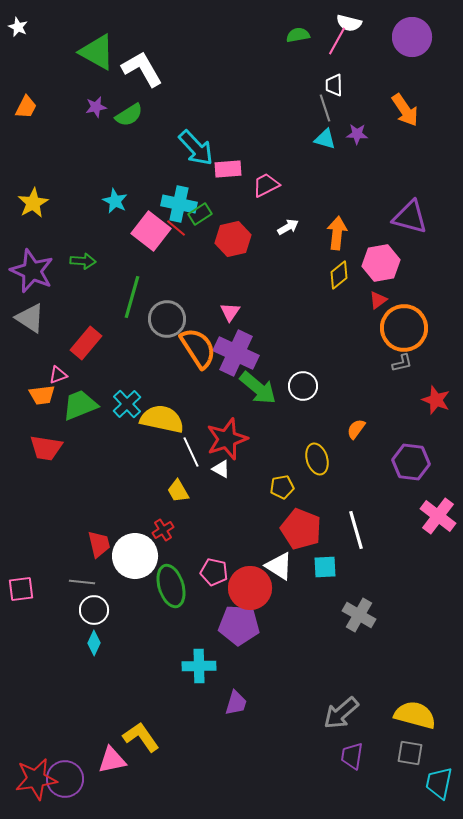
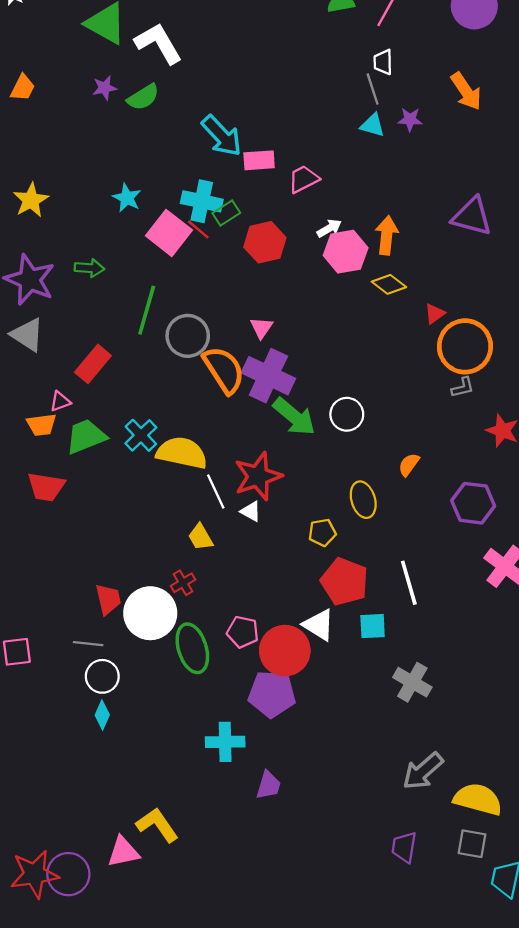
pink hexagon: (381, 263) -> (346, 252), moved
yellow diamond: (339, 275) -> (389, 284), turned 76
gray arrow: (341, 713) -> (423, 771), moved

